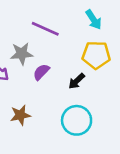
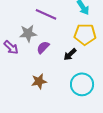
brown star: (20, 115) -> (39, 81), moved
cyan circle: (77, 120) -> (82, 84), moved

